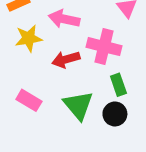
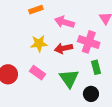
yellow star: (29, 38) -> (39, 44), moved
black circle: (115, 114) -> (91, 94), moved

